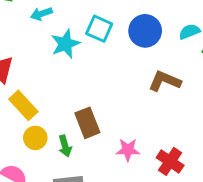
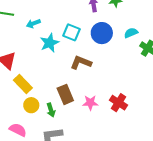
brown L-shape: (165, 81) -> (81, 63), moved
pink star: (128, 150) -> (90, 103), moved
red cross: (170, 161) -> (119, 103), moved

